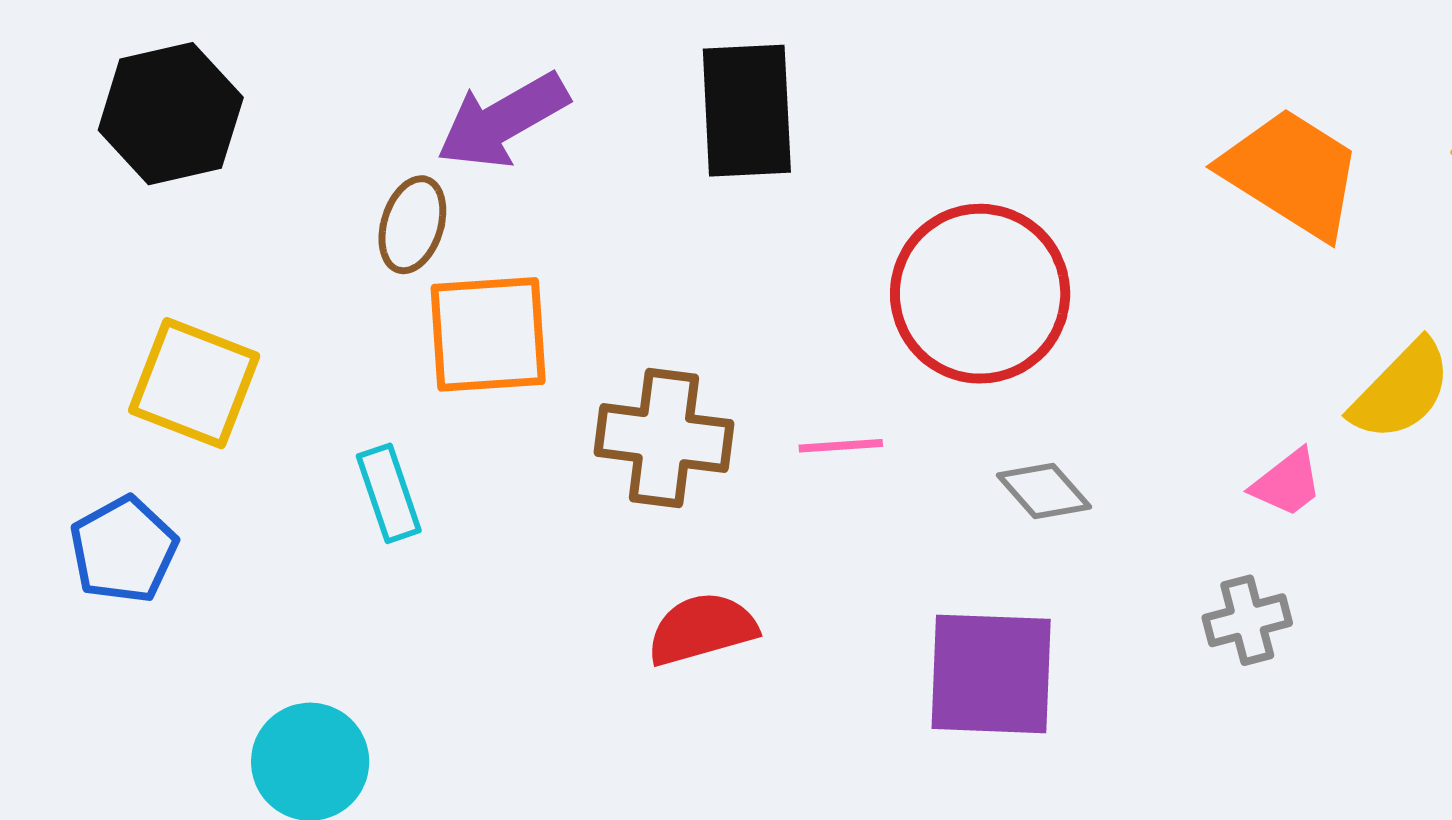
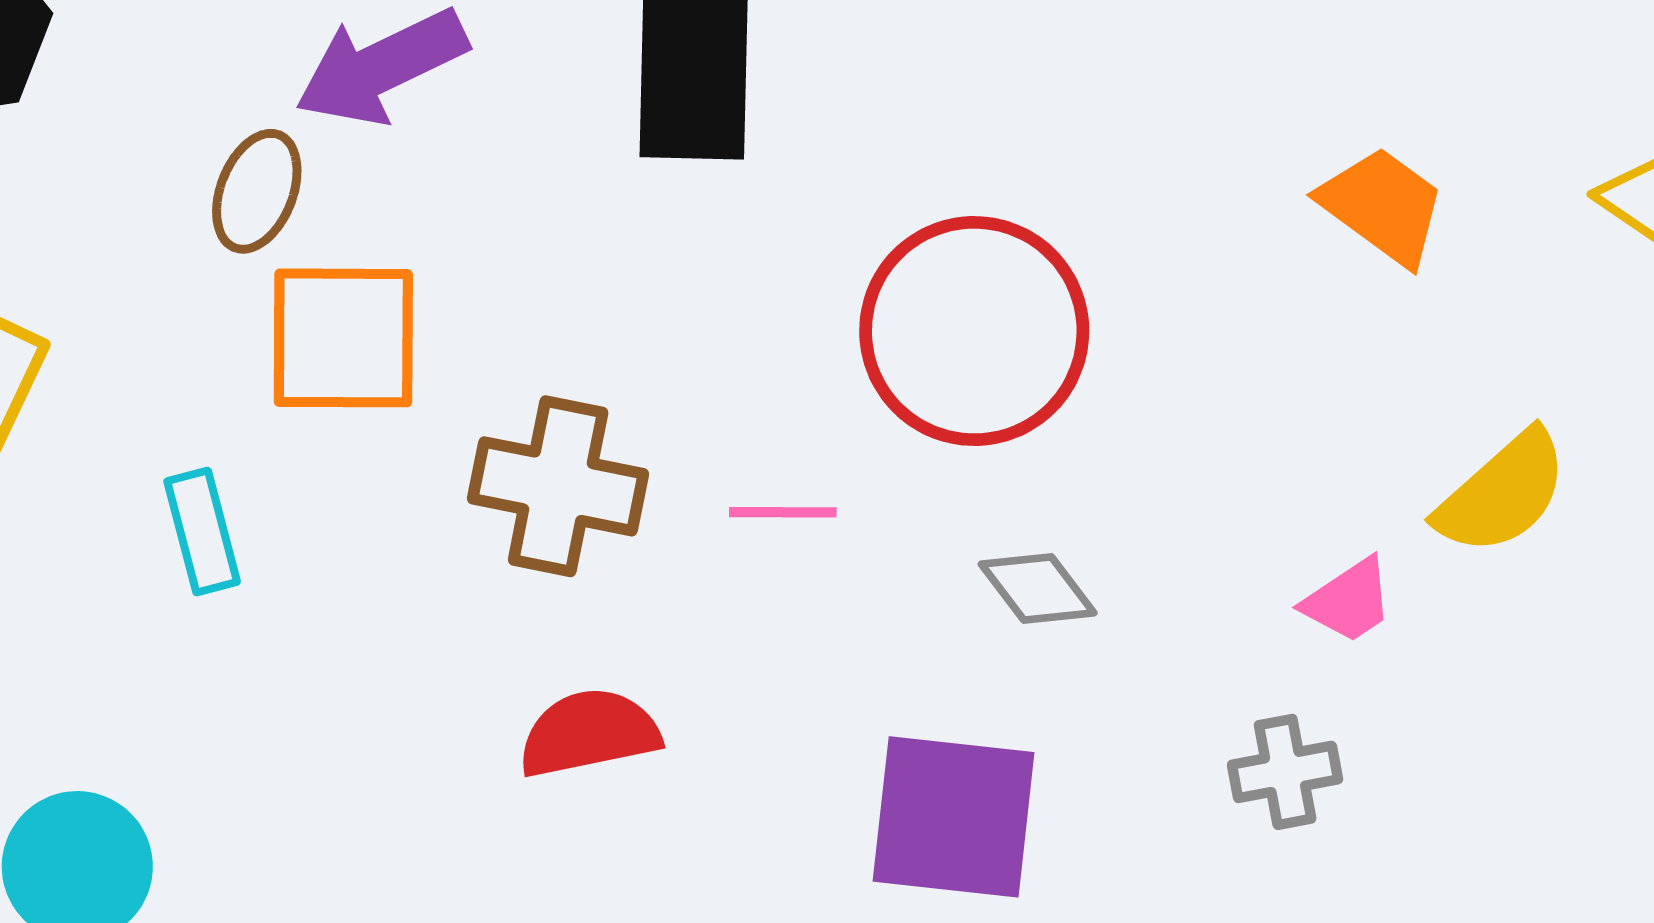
orange trapezoid: (1292, 173) -> (1382, 206), size x0.7

